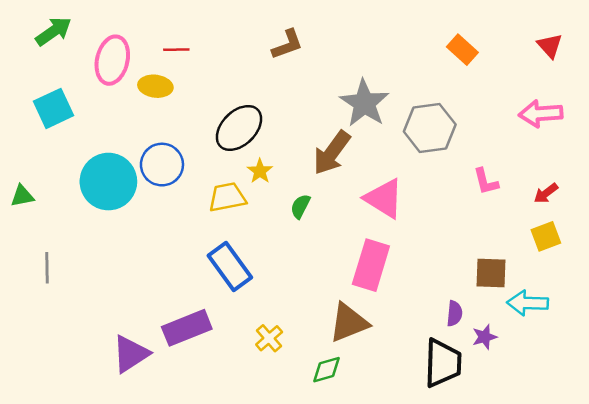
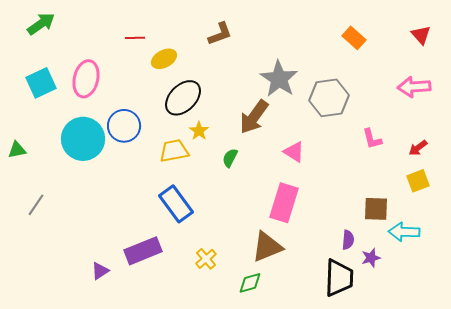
pink ellipse: (112, 60) -> (86, 79), moved
yellow ellipse: (155, 86) -> (164, 59), moved, turned -35
pink triangle: (384, 199) -> (294, 152), size x0.7
gray line: (47, 268) -> (36, 205), turned 35
purple triangle: (131, 354) -> (100, 271), size x0.6

